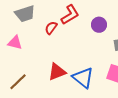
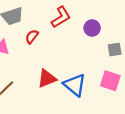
red semicircle: (51, 28) -> (32, 37), moved

